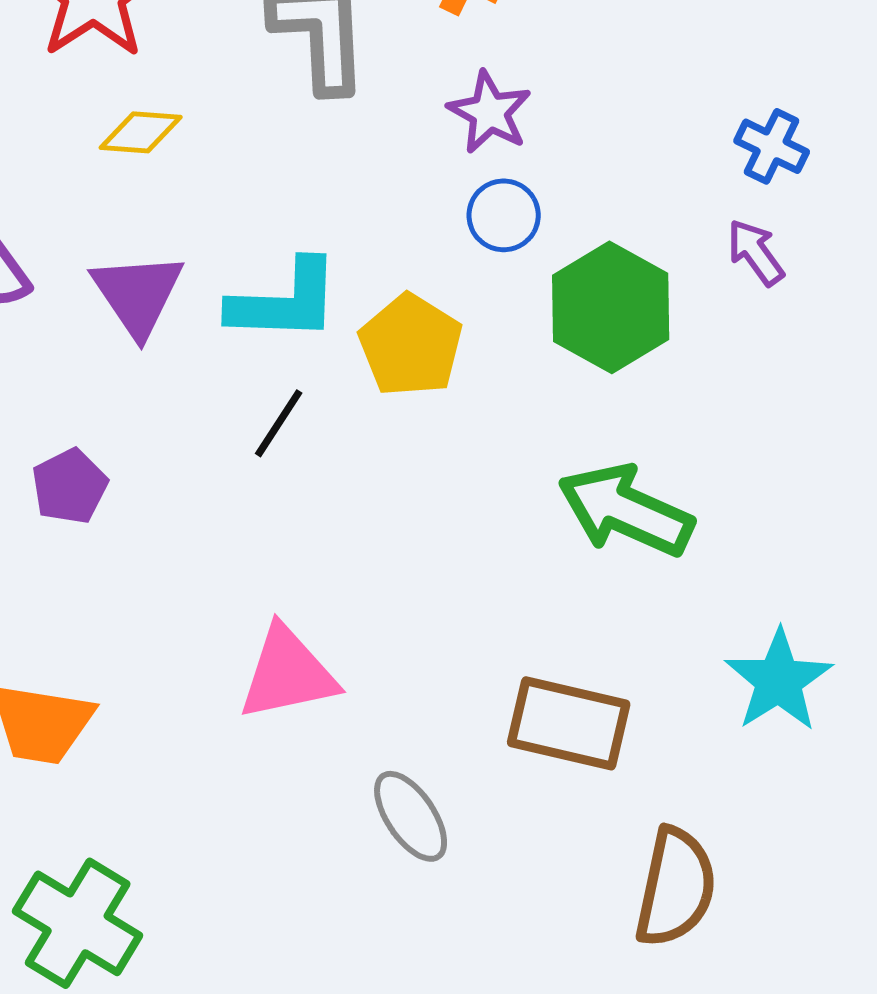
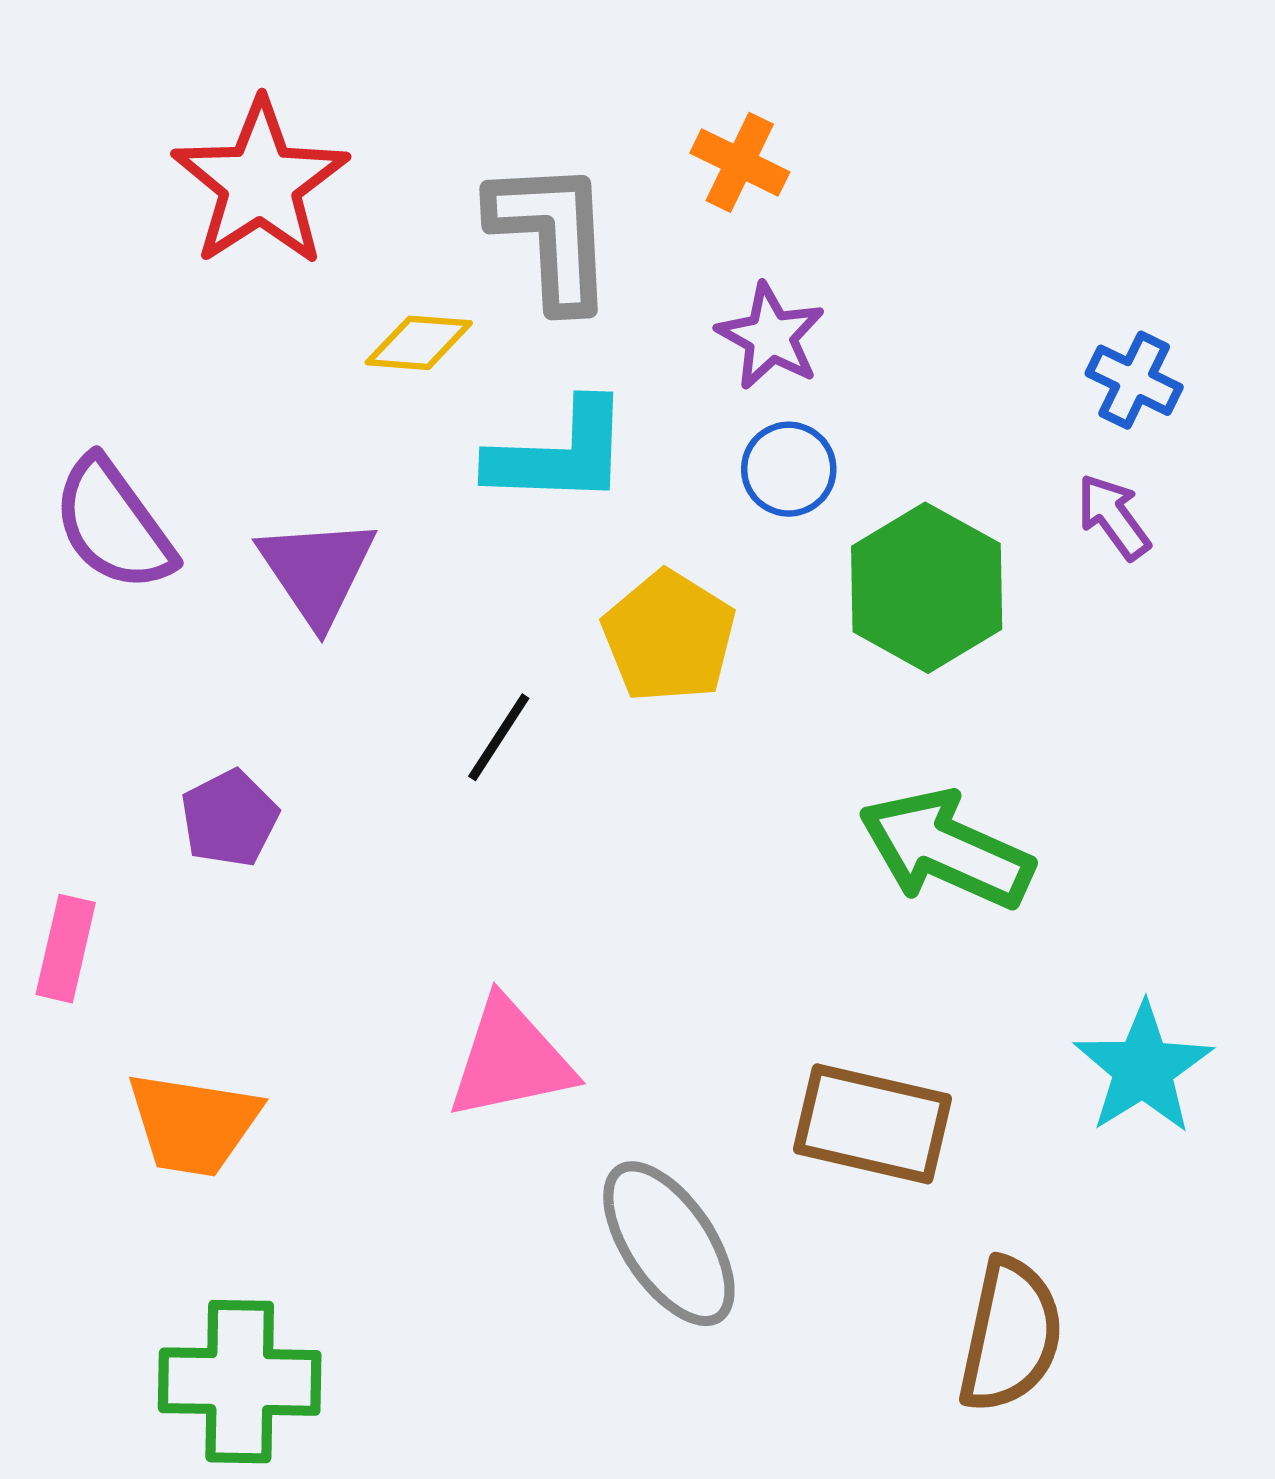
yellow diamond: (141, 132) -> (419, 343), moved
cyan L-shape: (285, 301) -> (559, 454), moved
gray ellipse: (411, 816) -> (669, 1244), size x1.4
green cross: (78, 923) -> (240, 1382), turned -30

